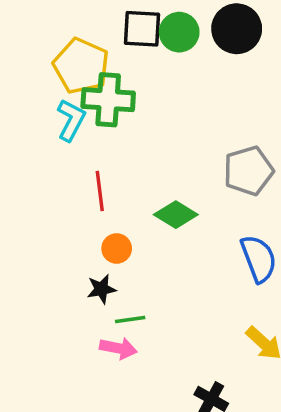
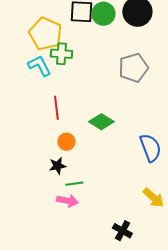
green cross: (108, 100) -> (61, 54), size x0.7
cyan L-shape: (71, 120) -> (39, 66), turned -55
gray pentagon: (248, 171) -> (133, 68), moved

